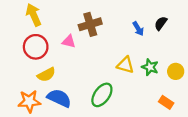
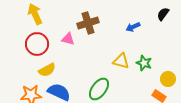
black semicircle: (161, 23) -> (163, 14), moved
blue arrow: (138, 29) -> (133, 27), turned 96
yellow circle: (176, 71) -> (168, 79), moved

